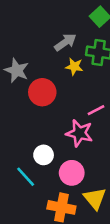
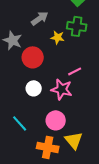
gray arrow: (65, 42) -> (40, 18), moved
white circle: (44, 155) -> (34, 88), moved

